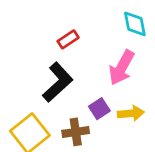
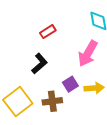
black L-shape: (58, 82) -> (39, 64), size x0.7

